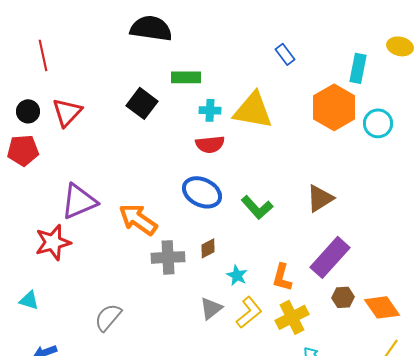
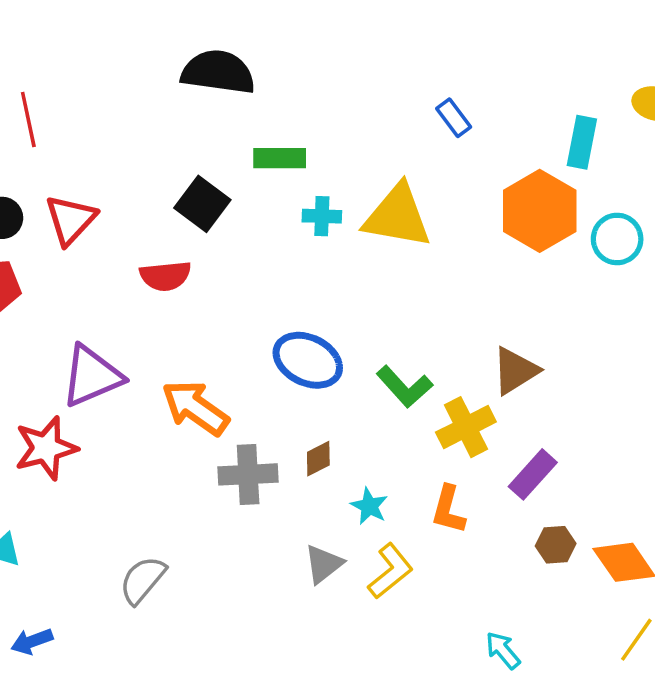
red semicircle: (210, 144) -> (165, 276), moved
purple rectangle: (330, 257) -> (533, 474), size x0.7
yellow cross: (292, 317) -> (466, 427), moved

